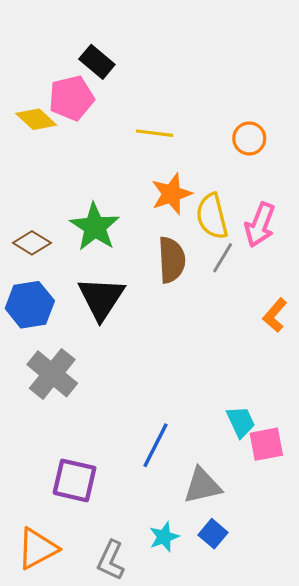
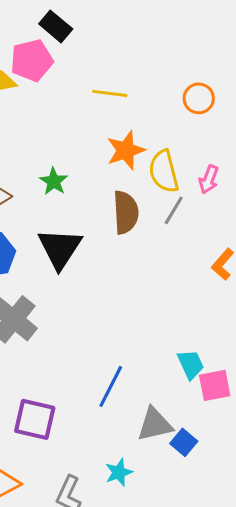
pink arrow: (260, 225) -> (209, 179), size x0.7
green star: (95, 227) -> (54, 181), size x0.6
blue square: (213, 534) -> (184, 442), moved

